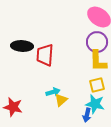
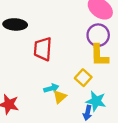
black ellipse: (22, 46) -> (15, 24), moved
yellow square: (97, 85) -> (83, 78), moved, turned -35

